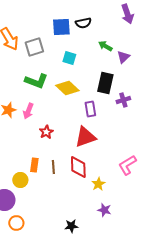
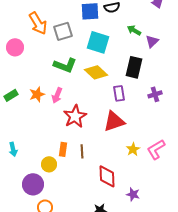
cyan square: (69, 58) -> (98, 42), size x1.6
purple cross: (123, 100) -> (155, 94), moved
red star: (46, 132) -> (75, 116), size x1.6
red diamond: (78, 167) -> (107, 176), moved
yellow star: (98, 184) -> (133, 149), moved

